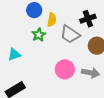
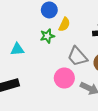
gray trapezoid: (70, 34) -> (77, 56), moved

